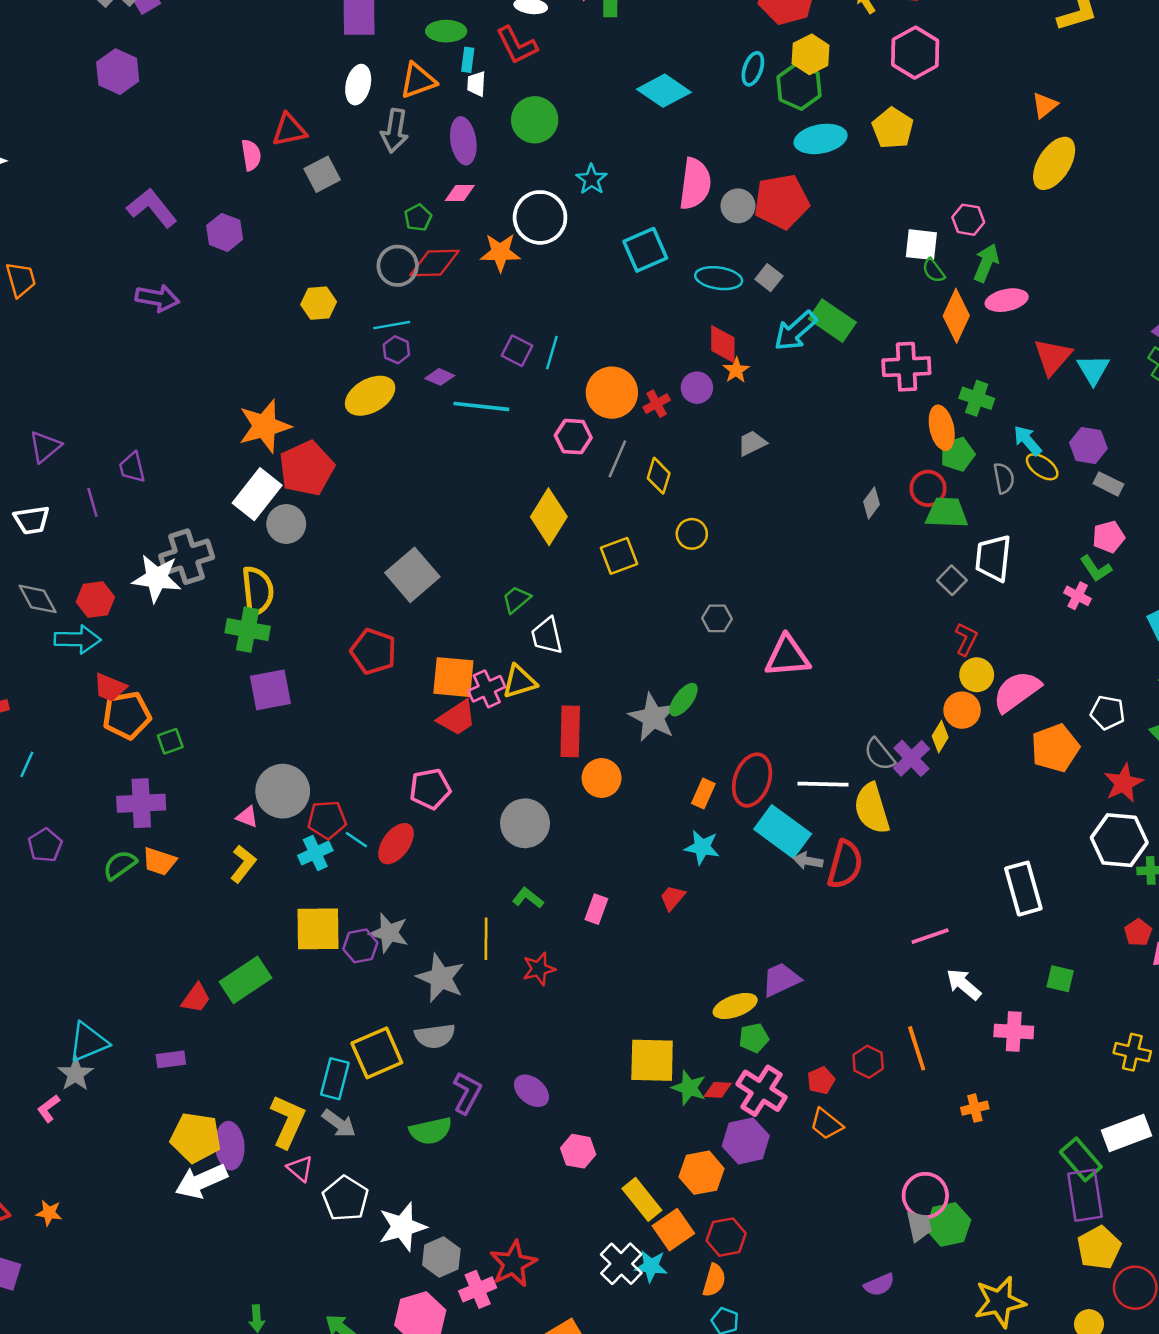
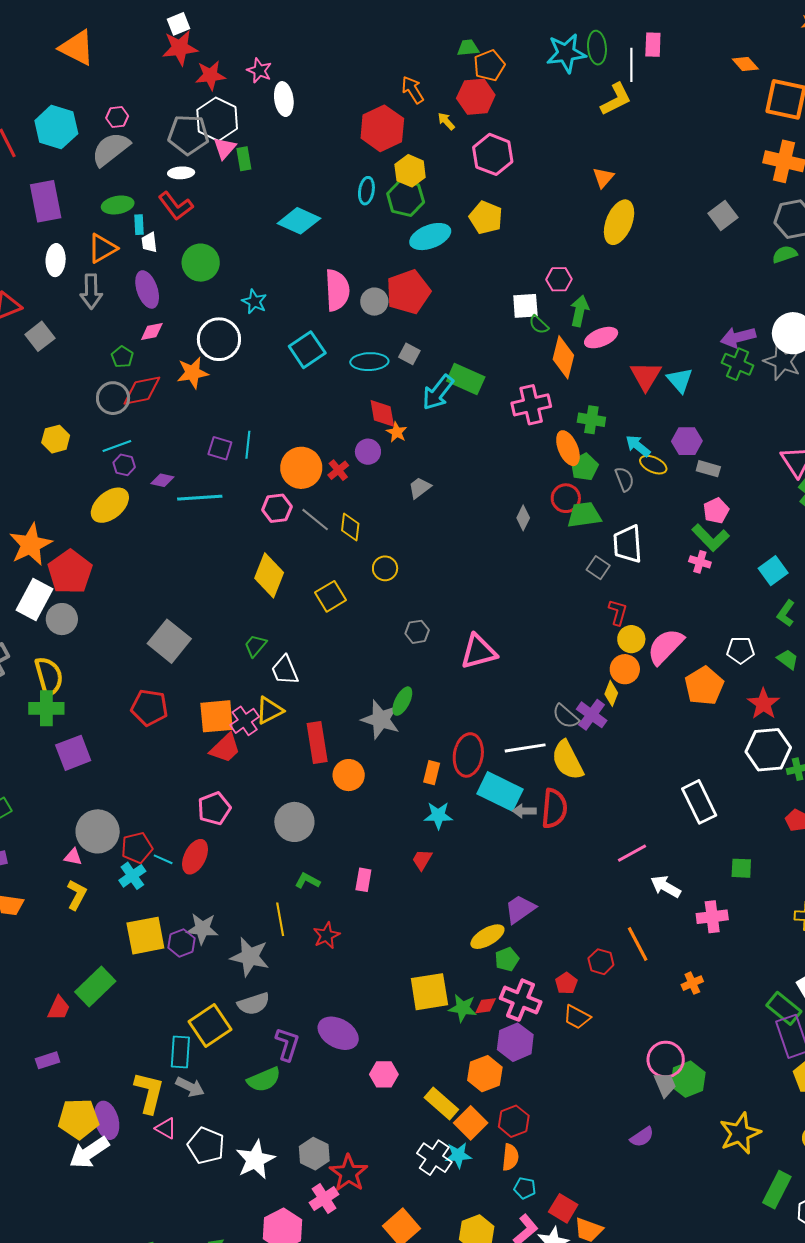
gray line: (617, 459) -> (315, 520), turned -64
green L-shape: (1096, 569) -> (711, 538), size x1.4
purple ellipse: (531, 1091) -> (338, 1033), size x1.4
gray hexagon: (441, 1257) -> (314, 1154), moved

